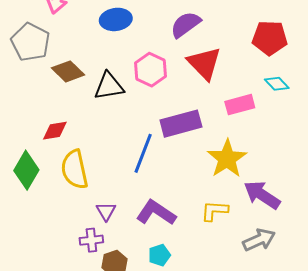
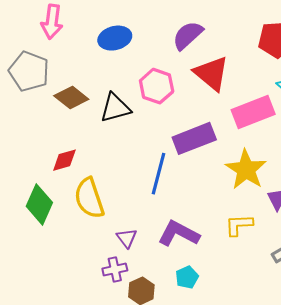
pink rectangle: (240, 105) -> (253, 112), size x1.4

